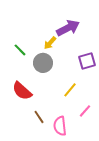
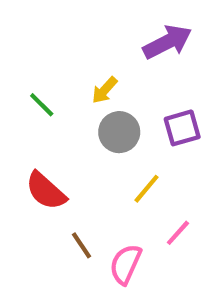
purple arrow: (68, 28) -> (167, 42), moved
gray circle: (43, 63) -> (119, 132), moved
pink semicircle: (60, 126) -> (126, 264), turned 30

